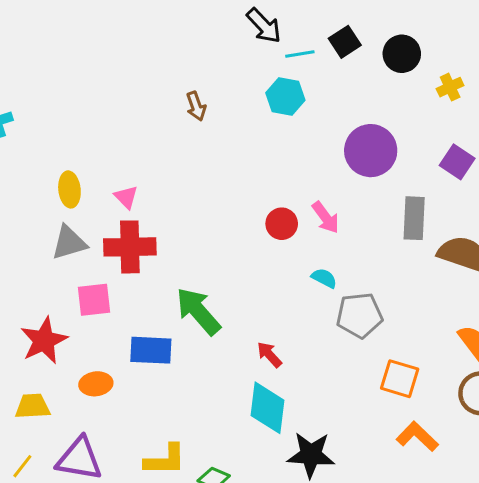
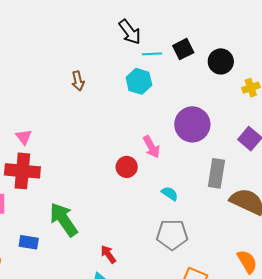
pink arrow: (326, 217) -> (151, 147), moved
cyan semicircle: (324, 278) -> (170, 194), moved
blue rectangle: (151, 350) -> (29, 242), size x0.7

